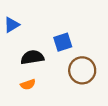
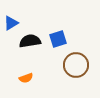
black semicircle: (32, 57) -> (30, 41), moved

